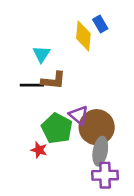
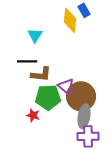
brown L-shape: (53, 80) -> (41, 74), moved
green pentagon: (57, 128) -> (48, 97), turned -30

